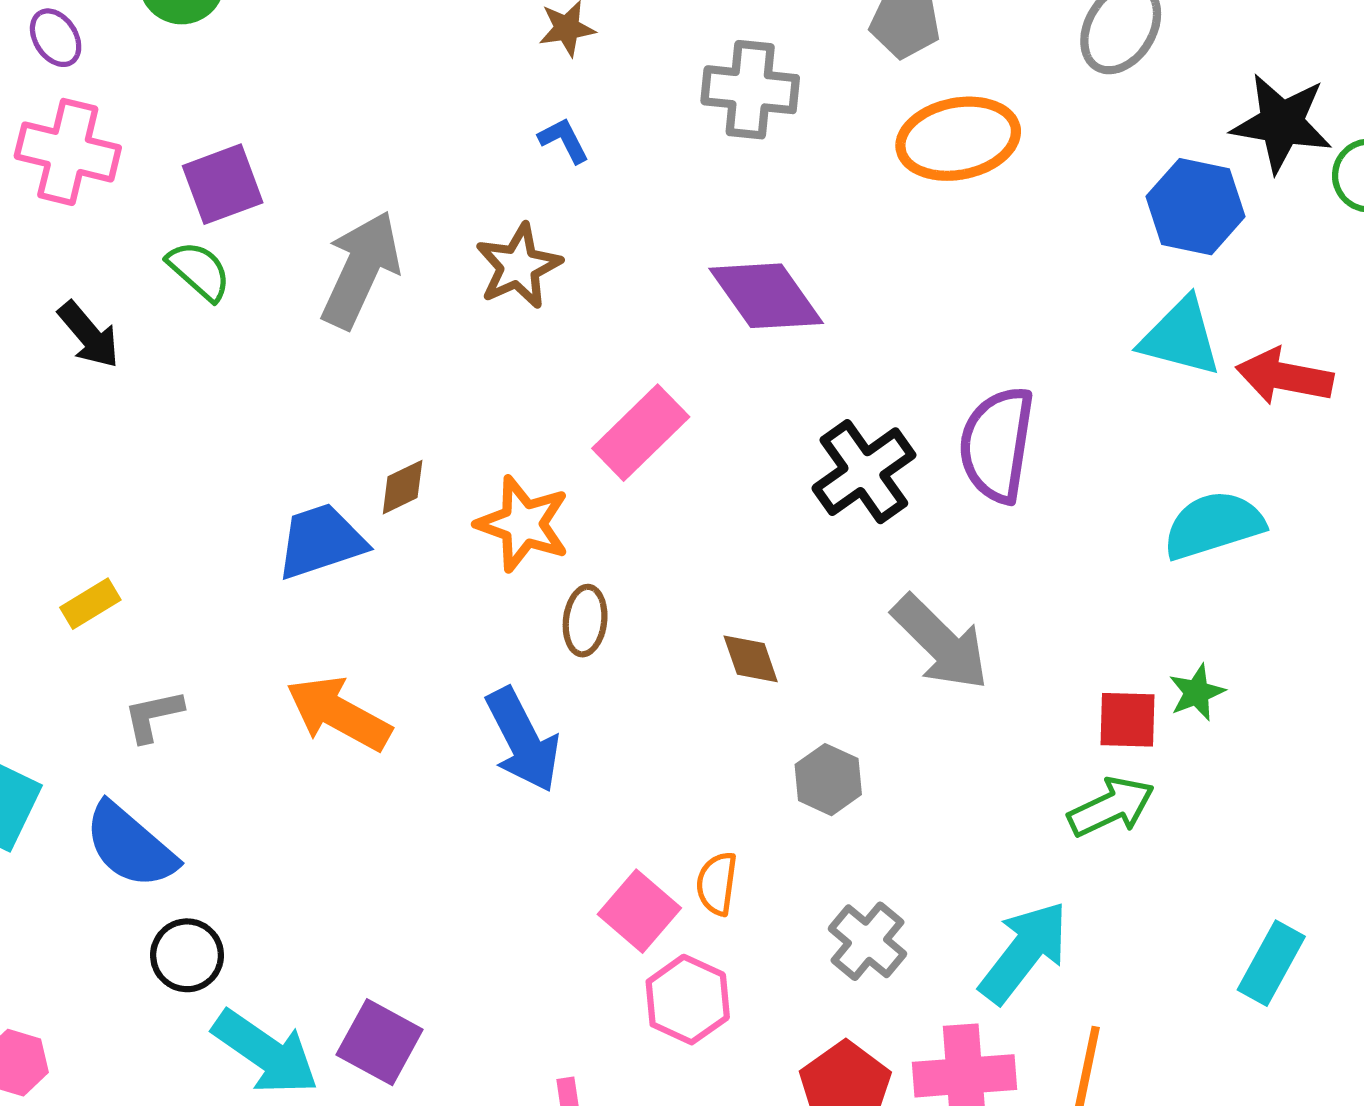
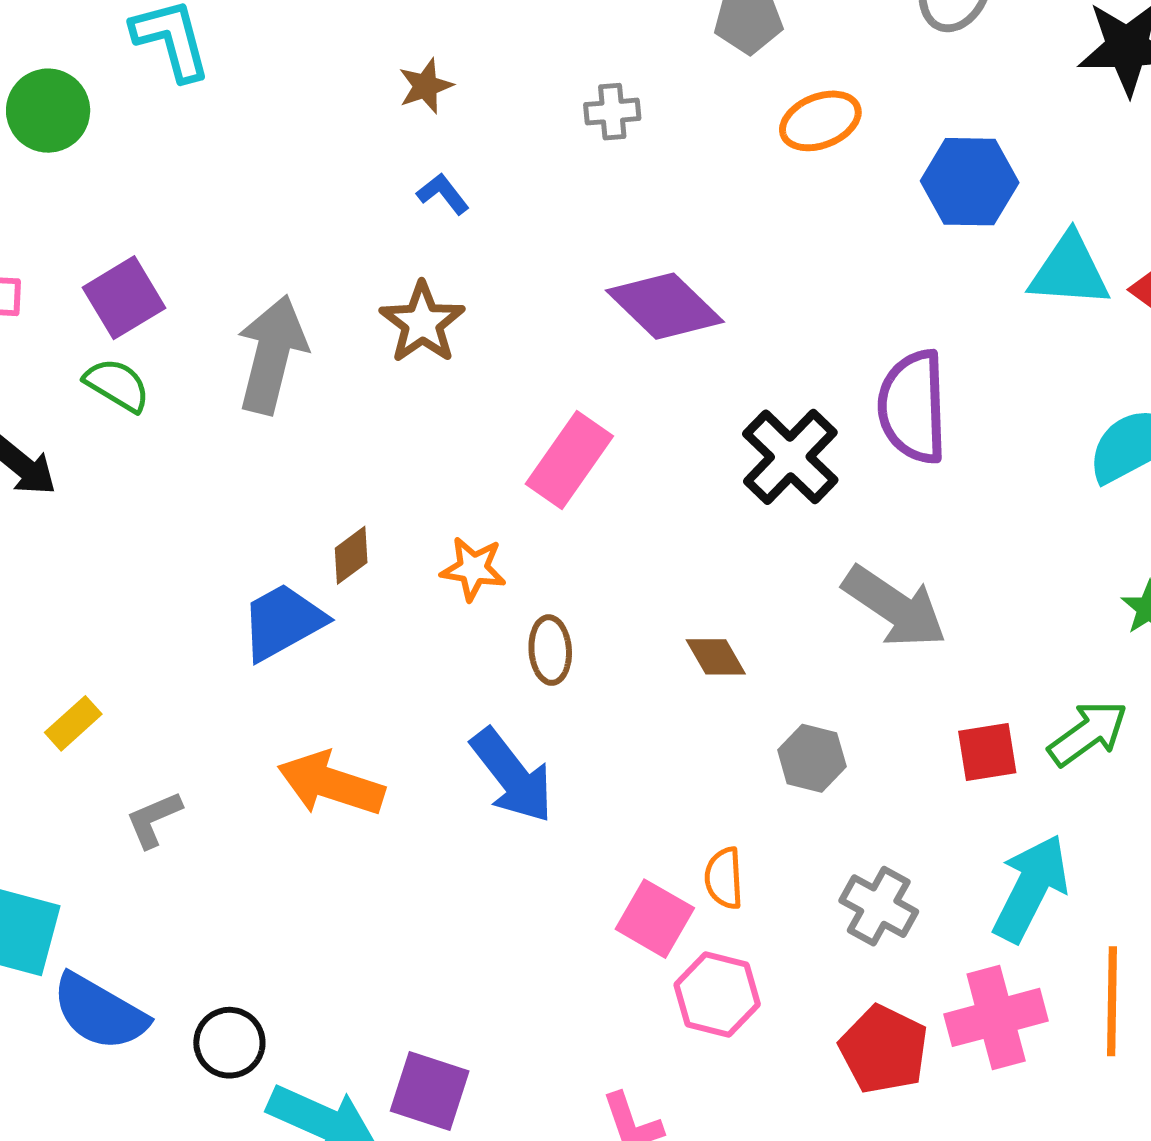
gray cross: (750, 90) -> (612, 112), size x0.6
orange ellipse: (958, 139) -> (820, 121), size x0.7
blue hexagon: (1195, 207) -> (970, 182), moved
orange star: (523, 524) -> (473, 569), size x0.7
red square: (1128, 720) -> (987, 752), moved
blue semicircle: (130, 846) -> (100, 1012), moved

